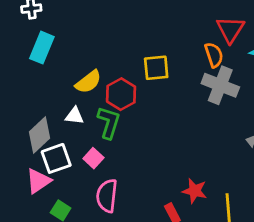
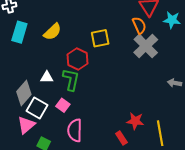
yellow semicircle: (88, 82) -> (52, 32), moved
gray cross: (220, 85) -> (146, 46), turned 30
white square: (56, 158) -> (37, 108), turned -35

